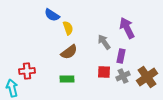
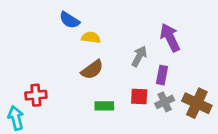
yellow semicircle: (68, 28) -> (91, 37), turned -64
gray arrow: (104, 42) -> (139, 56), turned 63
brown cross: (147, 77) -> (197, 103), turned -30
green rectangle: (67, 79) -> (104, 106), moved

